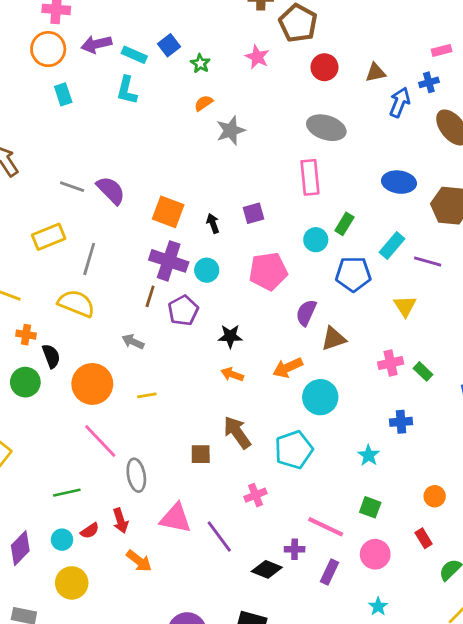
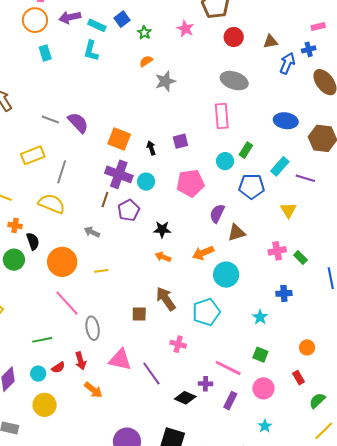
pink cross: (256, 495) -> (178, 344), turned 35

